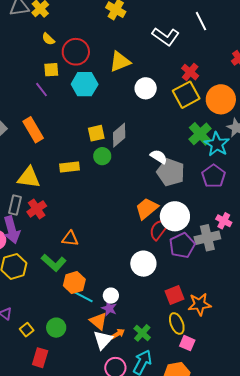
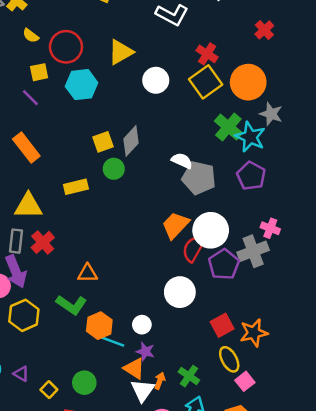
white circle: (111, 296) -> (142, 325), moved
orange arrow: (118, 334) -> (160, 381), turned -32
pink square: (187, 343) -> (245, 381), turned 35

